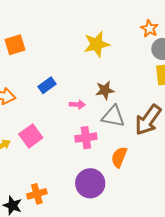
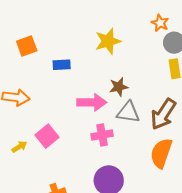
blue rectangle: (47, 85) -> (62, 65), moved, turned 36
pink arrow: (77, 105) -> (92, 102), size x1.8
orange semicircle: (119, 157) -> (161, 153), moved, size x1.4

